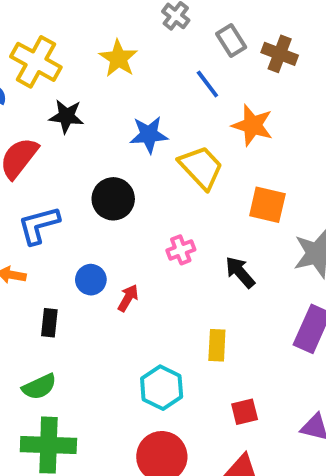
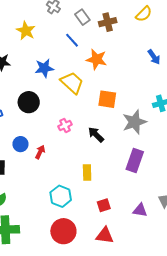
brown cross: (280, 54) -> (108, 22), turned -30

